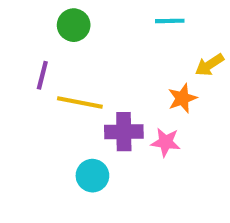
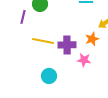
purple line: (42, 75) -> (23, 17), moved
purple cross: (124, 132) -> (67, 45), moved

